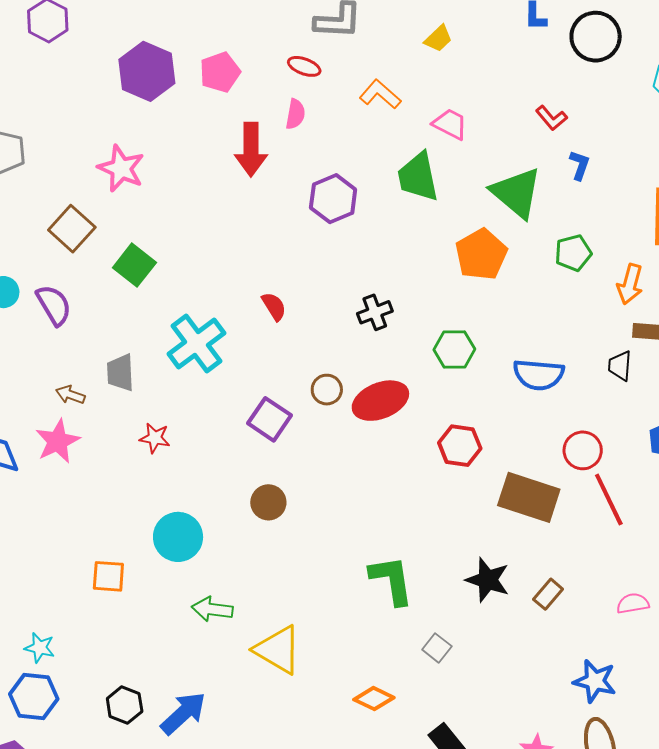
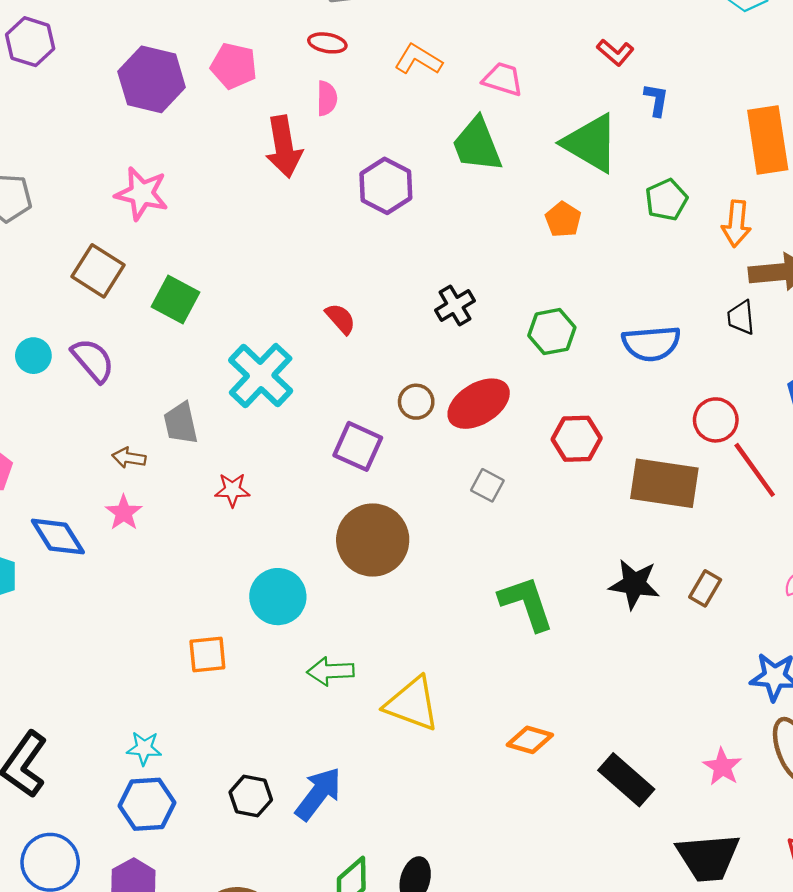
pink pentagon: (220, 72) -> (234, 66), turned -30
orange pentagon: (481, 254) -> (563, 219), size x0.6
pink star: (58, 441) -> (124, 513), size x0.7
brown circle: (268, 502) -> (373, 540), size x1.8
gray square: (437, 648) -> (487, 485), moved

